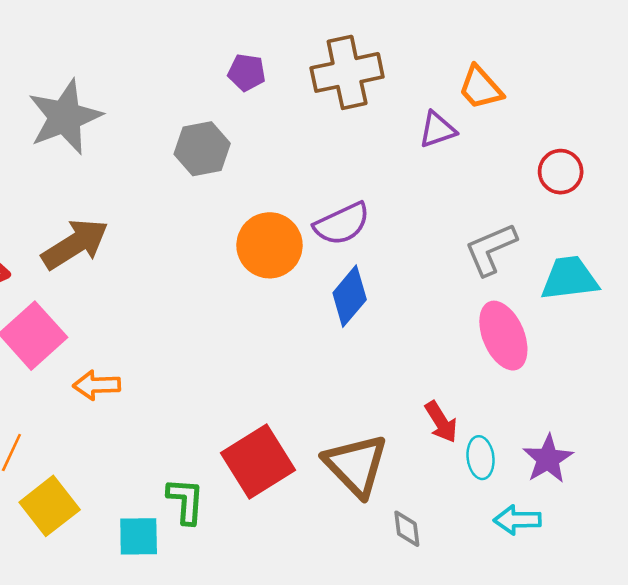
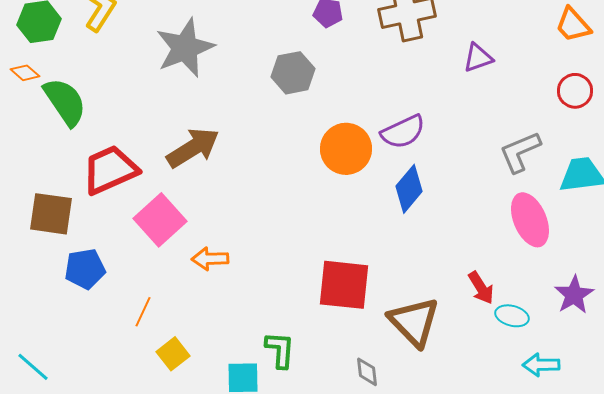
orange trapezoid: (481, 88) -> (573, 25), moved
cyan ellipse: (481, 458) -> (512, 316), turned -68
purple star: (548, 459) -> (574, 295), moved
red square: (258, 461) -> (344, 285), moved, turned 38
yellow square: (50, 506) -> (173, 354), size x0.7
gray diamond: (407, 529) -> (367, 372), moved

